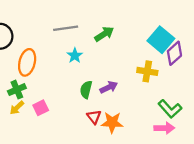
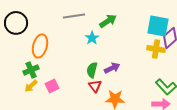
cyan square: (161, 40) -> (158, 26), turned -30
cyan star: (75, 56) -> (92, 38), moved
yellow cross: (147, 71) -> (156, 49), moved
red triangle: (94, 117) -> (95, 86), moved

